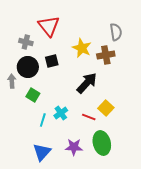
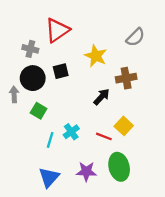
red triangle: (49, 26) -> (57, 30), turned 35
gray semicircle: (116, 32) -> (135, 37), turned 54
brown cross: (106, 55) -> (126, 78), moved
black arrow: (87, 83) -> (102, 97), size x0.7

